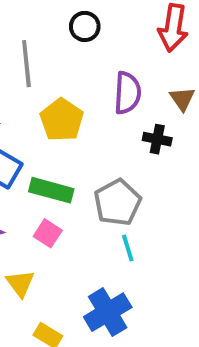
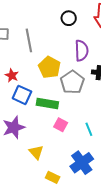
black circle: (85, 26) -> (69, 18), moved
gray pentagon: (118, 202) -> (72, 82), moved
pink square: (48, 233) -> (61, 125), moved

